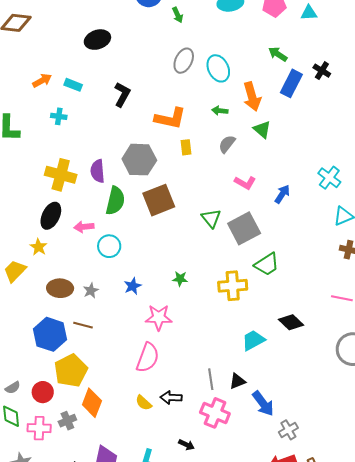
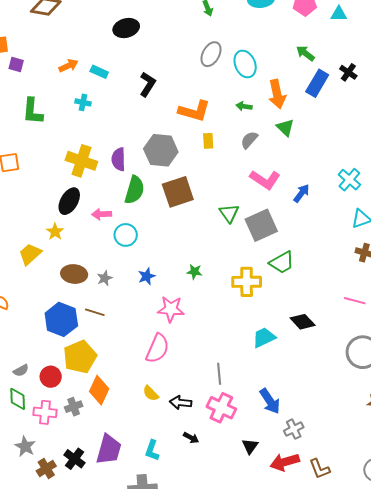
pink L-shape: (245, 183) -> (265, 180), size x1.4
black triangle: (237, 381) -> (250, 446), moved, turned -36
black arrow: (171, 398) -> (181, 403), moved

